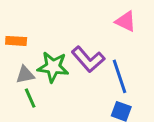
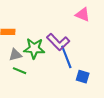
blue line: (119, 76) -> (66, 57), moved
green line: (30, 98) -> (20, 71), turned -40

